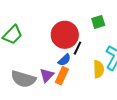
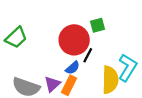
green square: (98, 22) -> (97, 25), moved
yellow semicircle: (99, 69) -> (110, 80), size x1.4

